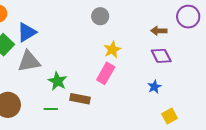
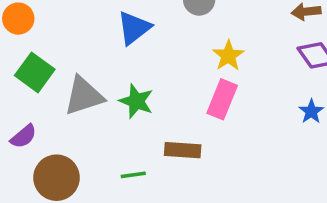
blue triangle: (27, 32) -> (134, 28), moved
green star: (57, 81) -> (136, 101), moved

